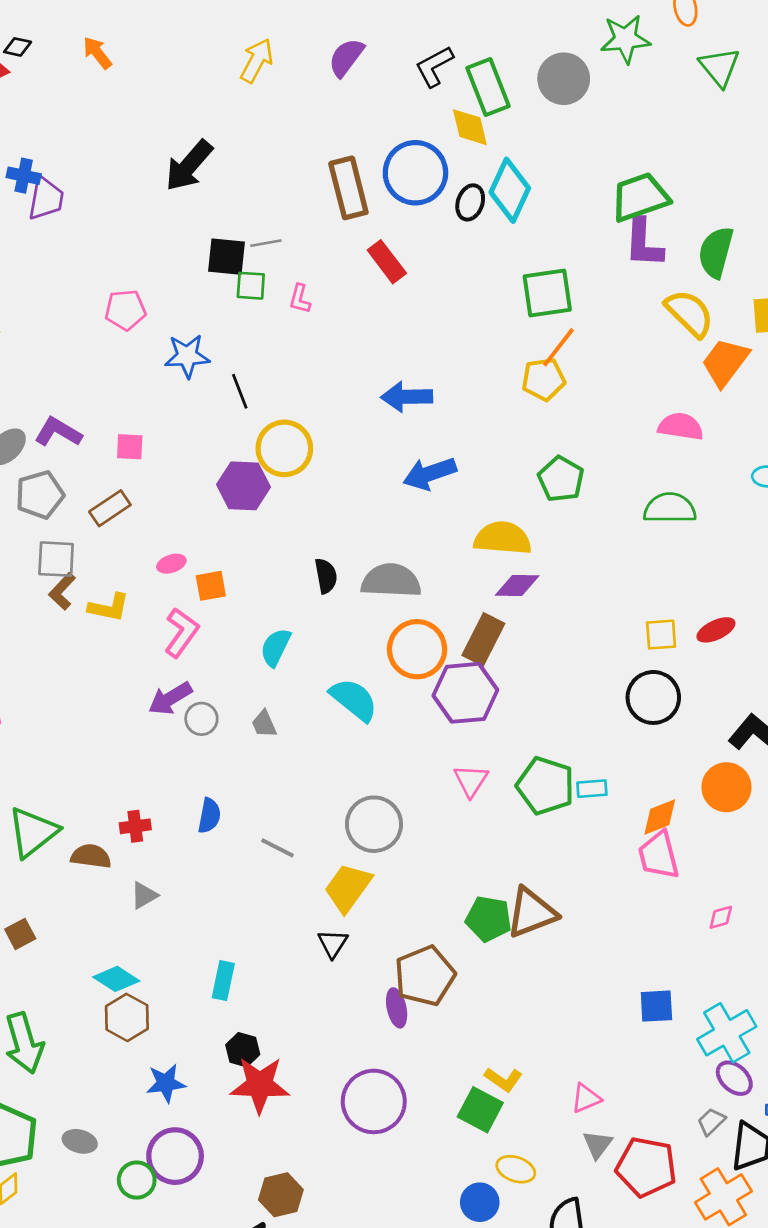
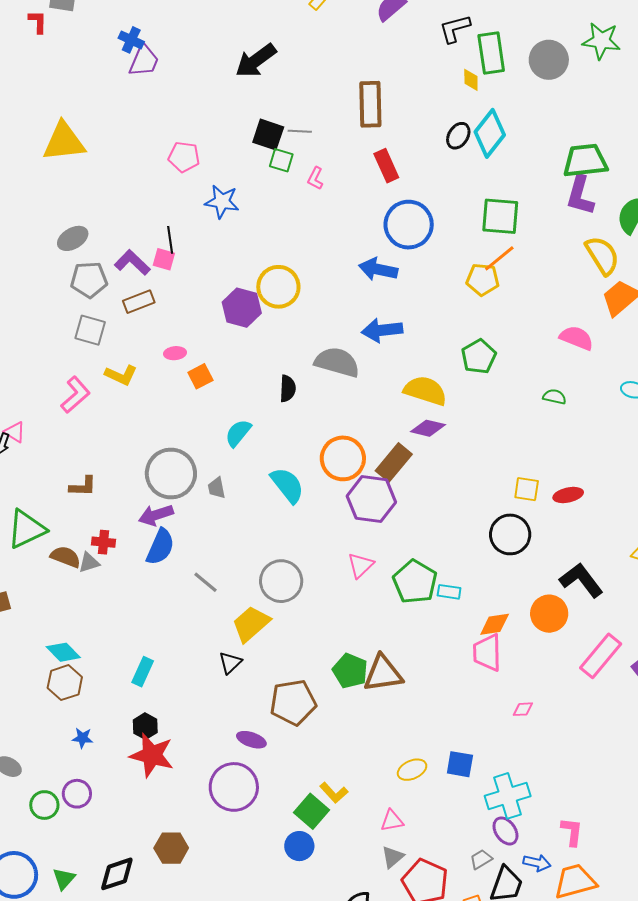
yellow diamond: (470, 127) -> (471, 80), size x0.7
blue circle: (415, 173) -> (409, 225), moved
black line: (240, 391) -> (170, 240), moved
purple L-shape: (58, 432) -> (132, 263), moved
green semicircle: (670, 508) -> (555, 397), size x0.6
gray semicircle: (391, 581) -> (337, 362), moved
orange square: (211, 586) -> (200, 376), turned -30
brown L-shape: (62, 591) -> (83, 486), moved, turned -144
pink L-shape: (182, 633) -> (75, 395), moved
purple arrow: (170, 698) -> (156, 515), moved
gray circle: (201, 719) -> (171, 474), size x2.0
blue semicircle: (209, 816) -> (160, 547), size x1.4
gray triangle: (144, 895) -> (89, 563), moved
purple ellipse: (397, 1008) -> (251, 740), moved, turned -72
blue star: (166, 1083) -> (82, 738), size x0.7
purple circle: (175, 1156) -> (77, 794), size x0.7
yellow ellipse: (516, 1169) -> (412, 770), moved, turned -56
brown hexagon: (281, 1195) -> (171, 848), moved
blue circle: (480, 1202) -> (299, 846), moved

